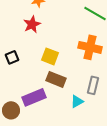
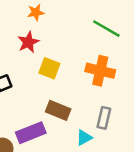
yellow square: (50, 56) -> (49, 68), moved

